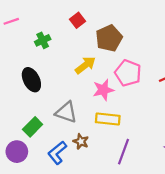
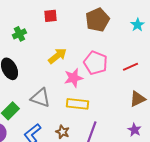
red square: (77, 20) -> (50, 16), turned 32
brown pentagon: (109, 38) -> (97, 20), moved
brown star: (81, 141) -> (62, 132), moved

